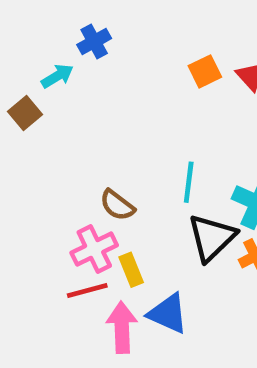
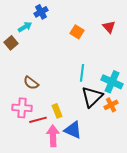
orange square: (205, 71) -> (77, 32), moved, turned -32
brown semicircle: (117, 205) -> (31, 83), moved
pink cross: (94, 249) -> (22, 108), moved, turned 30

